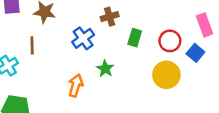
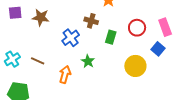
brown cross: (110, 17) -> (91, 21), turned 32
red circle: (170, 41) -> (137, 28), moved
brown line: (32, 45) -> (38, 61), moved, turned -64

